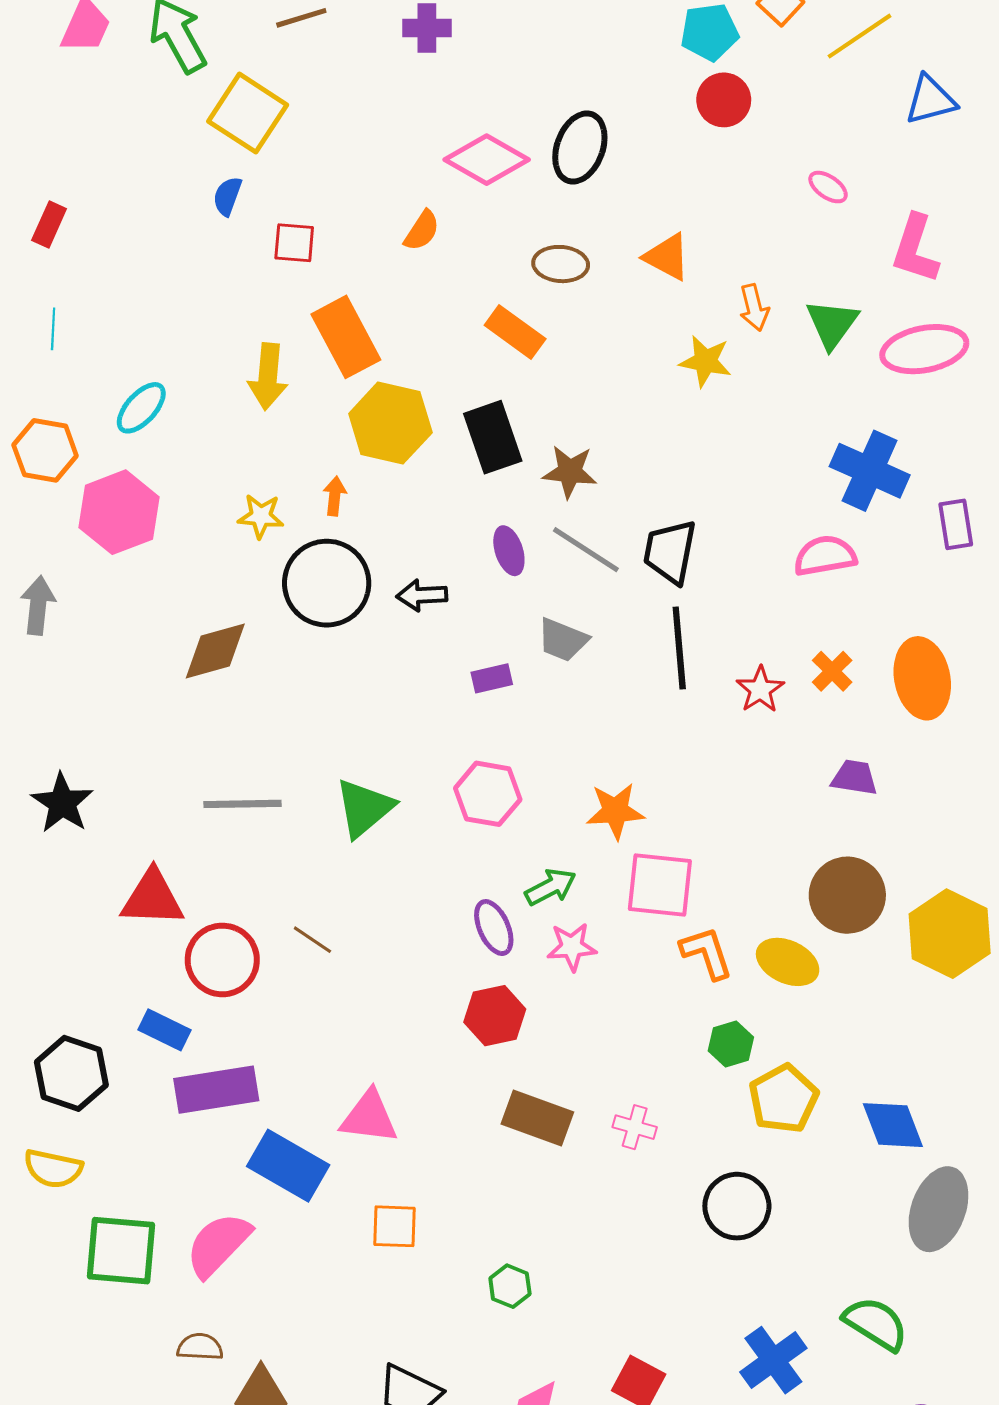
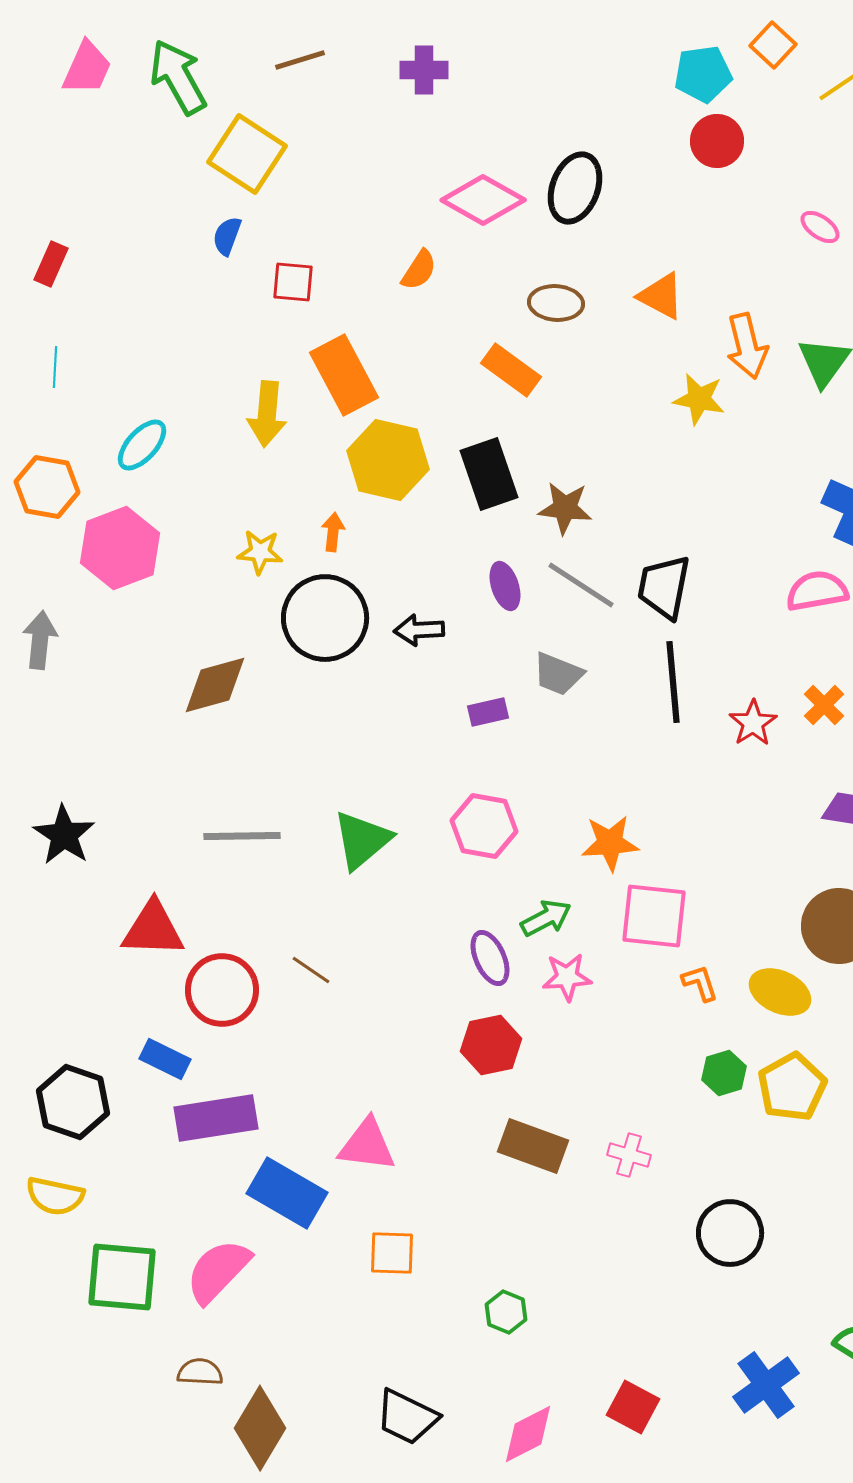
orange arrow: (754, 308) -> (747, 346), size x1.4
orange L-shape: (707, 953) -> (700, 983), size x0.7
yellow pentagon: (783, 1099) -> (792, 1087), moved

